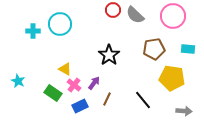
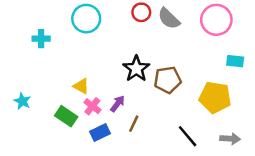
cyan circle: (60, 24) -> (86, 19), moved
brown pentagon: (154, 49) -> (168, 80), moved
black line: (143, 100) -> (188, 136), moved

